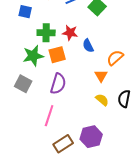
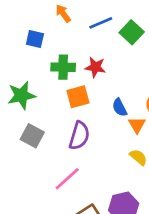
blue semicircle: (88, 46) -> (120, 107), moved
green star: (33, 56) -> (21, 95), moved
pink line: (49, 116) -> (67, 179), turned 30

